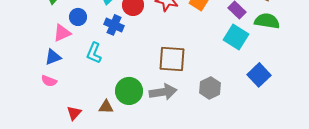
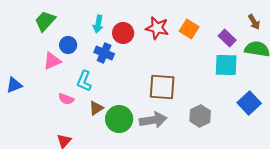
cyan square: (236, 37) -> (226, 65), turned -30
blue triangle: (53, 57) -> (14, 85), moved
pink semicircle: (49, 81) -> (66, 99), moved
brown triangle: (106, 107) -> (96, 108), moved, turned -35

